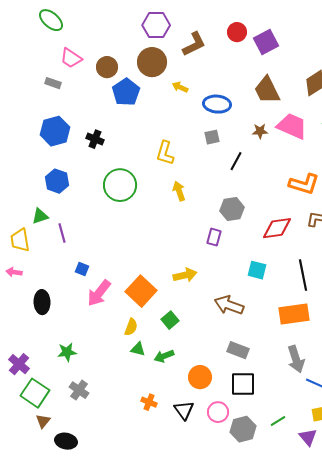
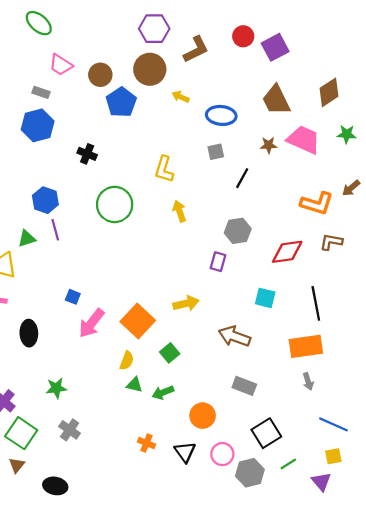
blue hexagon: (55, 131) -> (38, 125), moved
purple line: (62, 233) -> (55, 230), moved
gray arrow: (296, 359) -> (308, 381), moved, size x0.6
black square: (243, 384) -> (266, 433), moved, turned -32
brown triangle: (43, 421) -> (17, 465), moved

